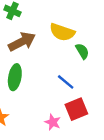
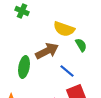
brown arrow: (22, 42) -> (47, 51), moved

